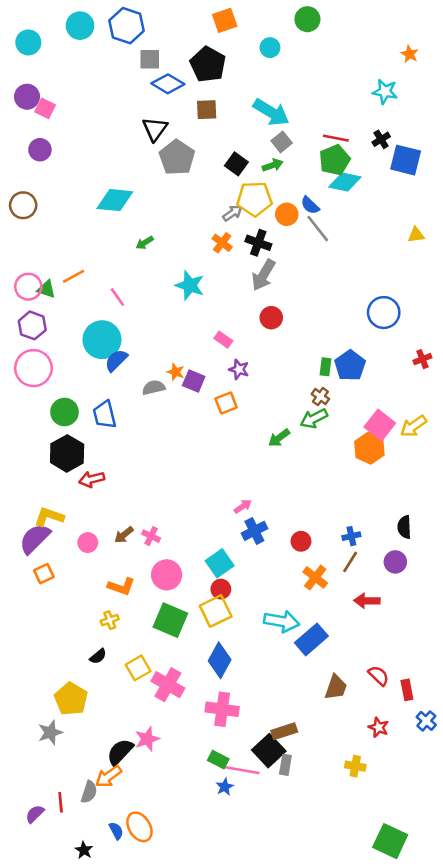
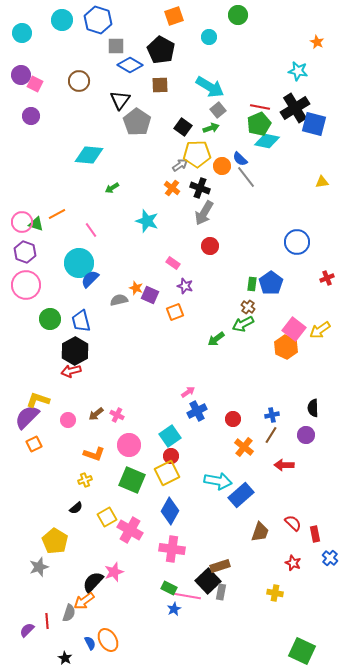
black cross: (381, 139) -> (295, 108), size x2.0
brown circle: (23, 205) -> (79, 81), moved
black hexagon: (67, 453) -> (75, 351), moved

